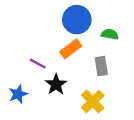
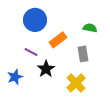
blue circle: (77, 20) -> (35, 20), moved

